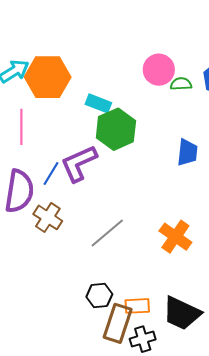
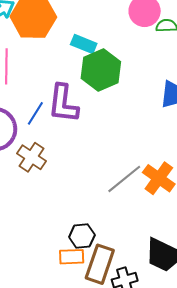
purple L-shape: (79, 163) -> (63, 104), turned -60
gray line: (107, 233) -> (124, 179), moved
orange rectangle: (137, 306) -> (72, 257), moved

